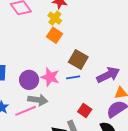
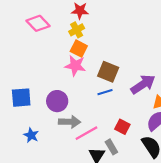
yellow cross: (55, 18) -> (77, 30), turned 32
pink star: (50, 77) -> (75, 66), moved
pink line: (26, 111) -> (86, 133), moved

